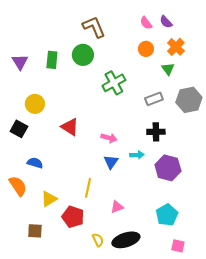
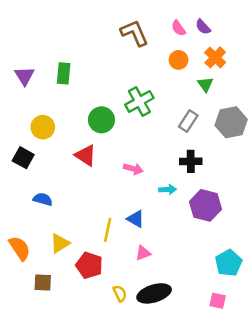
brown L-shape: (94, 27) -> (134, 33), moved
green circle: (83, 55) -> (101, 120), moved
gray rectangle: (154, 99) -> (188, 121), turned -36
blue triangle: (111, 162) -> (136, 219), moved, turned -35
orange semicircle: (18, 186) -> (20, 248), moved
cyan pentagon: (167, 215) -> (229, 263), moved

